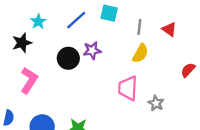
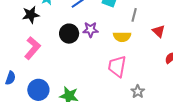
red triangle: (169, 29) -> (159, 31), moved
yellow semicircle: (140, 53) -> (122, 37), moved, turned 54
gray star: (156, 103) -> (138, 92), moved

